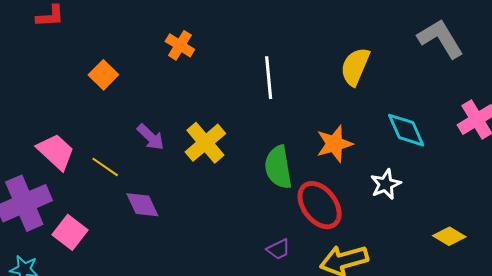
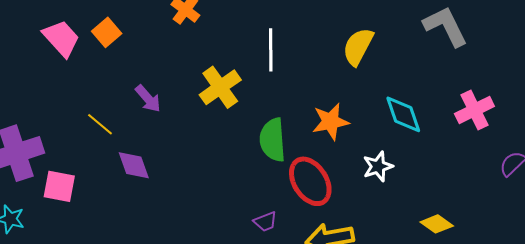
yellow cross: (205, 143) -> (220, 87), moved
pink trapezoid: (56, 152) -> (61, 38), moved
pink square: (70, 232) -> (59, 186), turned -32

